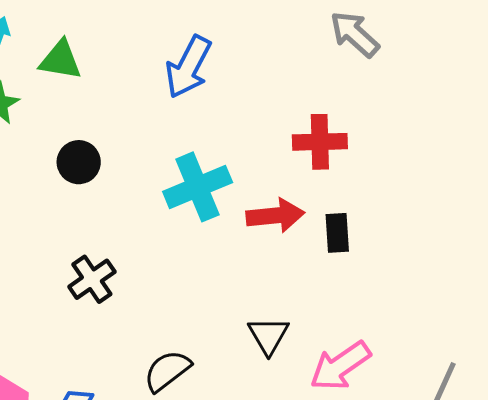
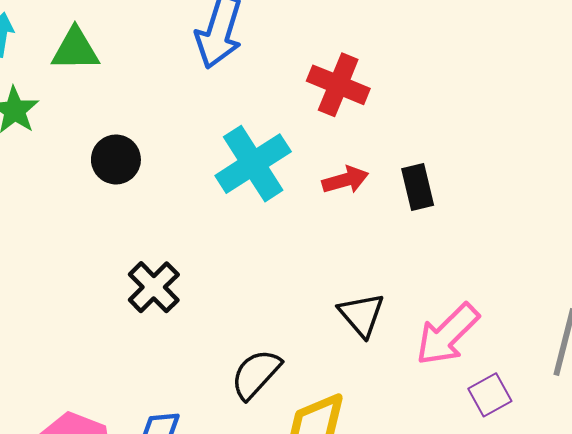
red cross: (320, 142) -> (338, 85), moved, turned 34
red arrow: (275, 216) -> (345, 180), size x0.7

